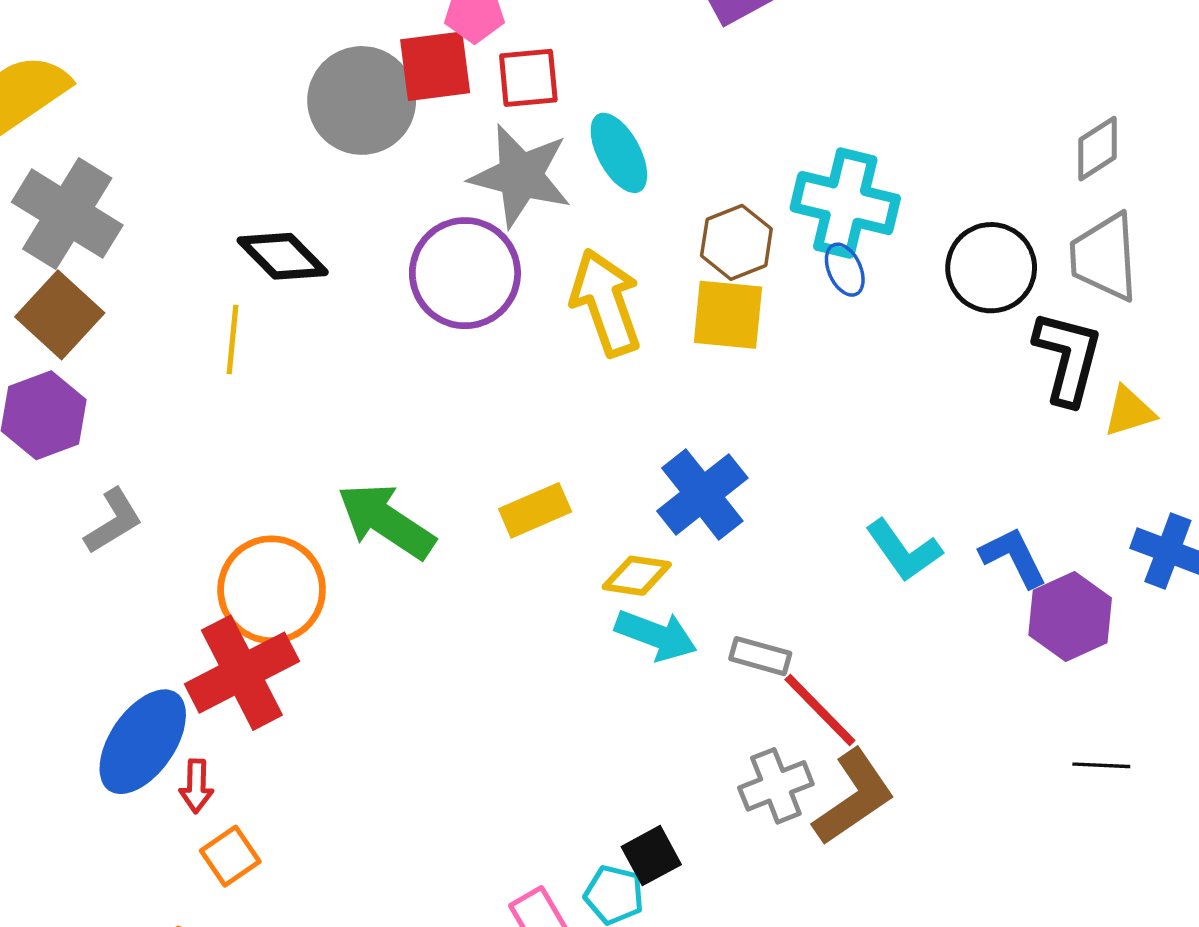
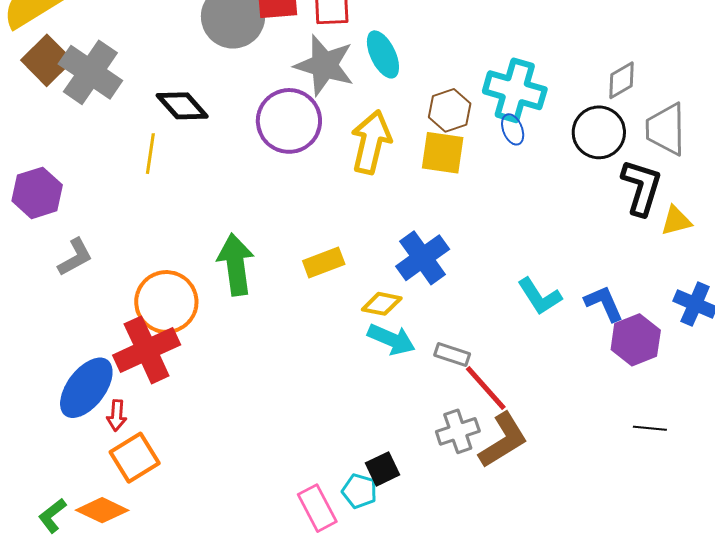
gray diamond: (1098, 149) -> (621, 80), moved
gray cross: (67, 214) -> (90, 72), moved
yellow arrow: (606, 302) -> (371, 142), turned 30
brown square: (60, 315) -> (47, 60), moved
green arrow: (386, 521) -> (236, 265), turned 46
orange square: (230, 856) -> (135, 458), size x1.4

